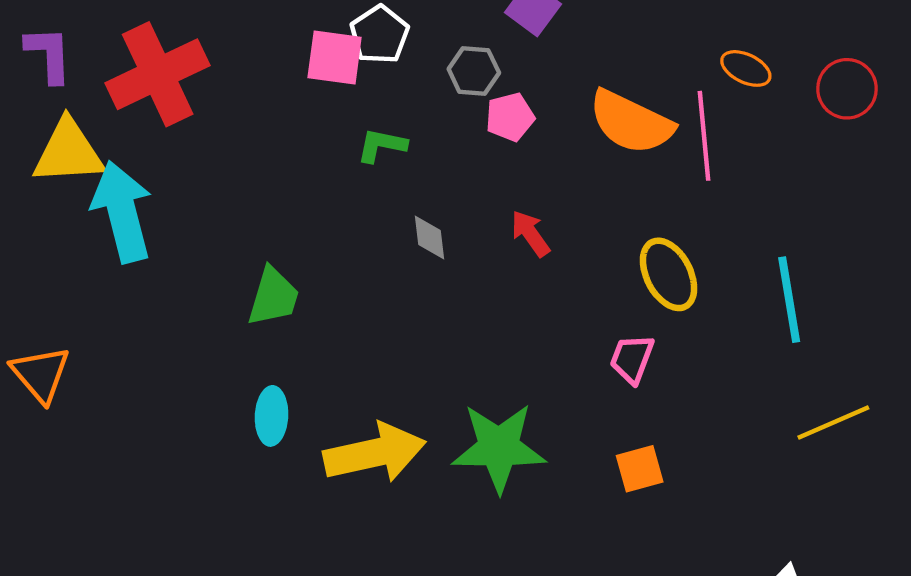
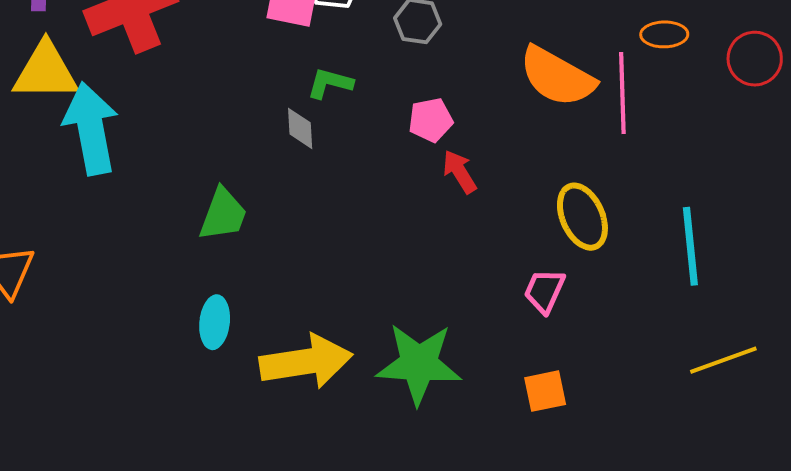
orange ellipse: (746, 68) -> (664, 34), turned -30
pink pentagon: (510, 117) -> (431, 120), moved
gray diamond: (430, 238) -> (300, 128), moved

